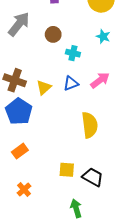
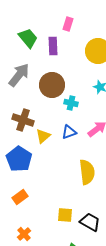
brown circle: (53, 34) -> (52, 85), size x1.6
brown cross: (15, 80) -> (23, 120), moved

